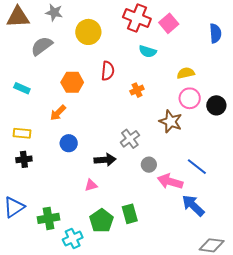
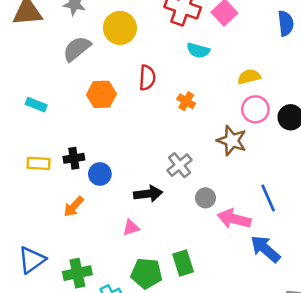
gray semicircle: (42, 46) -> (77, 49), moved
orange cross: (137, 90) -> (186, 101), turned -32
orange arrow: (58, 113) -> (74, 207), moved
black cross: (24, 159) -> (74, 158), moved
blue line: (197, 167) -> (268, 198), turned 30
green pentagon: (101, 221) -> (146, 273), turned -30

